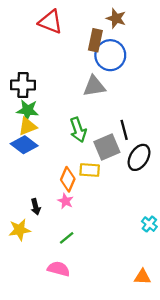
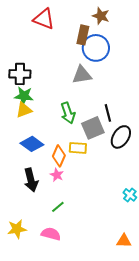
blue diamond: (24, 145) -> (32, 144), moved
black arrow: (36, 207) -> (31, 180), size x1.6
yellow star: (20, 230) -> (17, 229), moved

